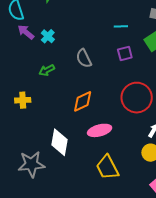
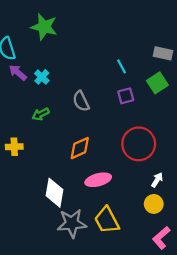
cyan line: (121, 26) -> (121, 66), turned 64
gray star: (31, 164) -> (72, 223), moved

